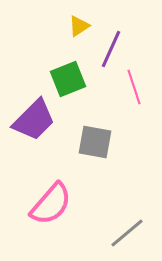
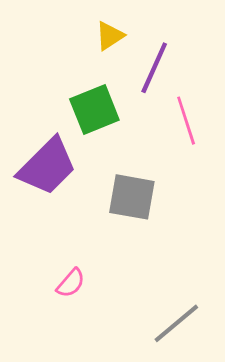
pink semicircle: (51, 204) -> (71, 283), size x0.5

